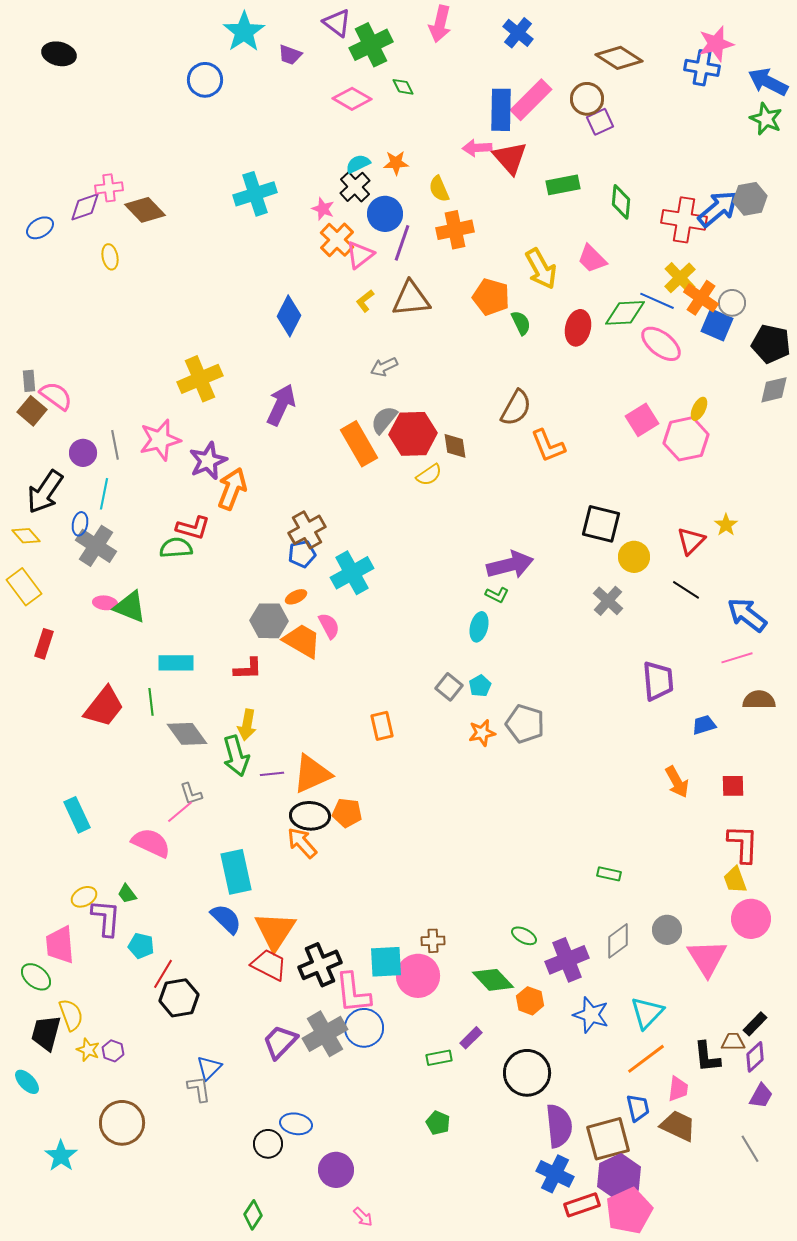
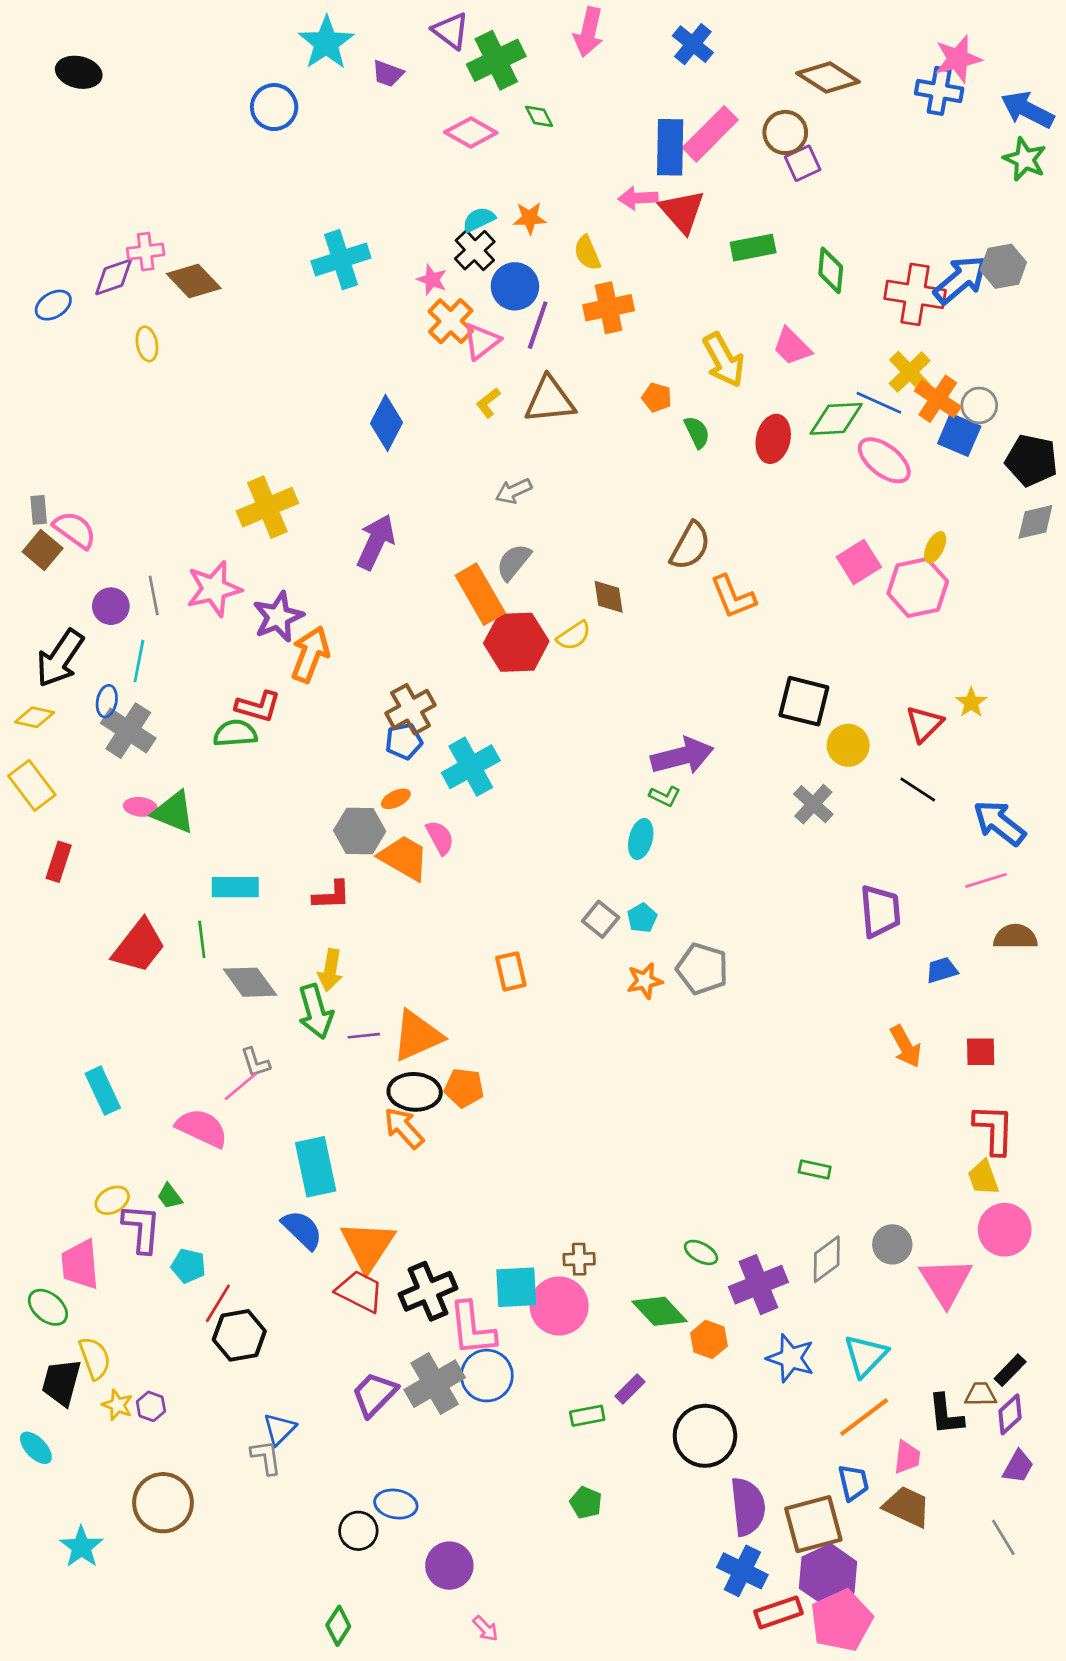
orange pentagon: (491, 297) -> (657, 397), size x0.6
red hexagon: (413, 434) -> (516, 642), moved
yellow diamond: (26, 536) -> (35, 717), turned -36

